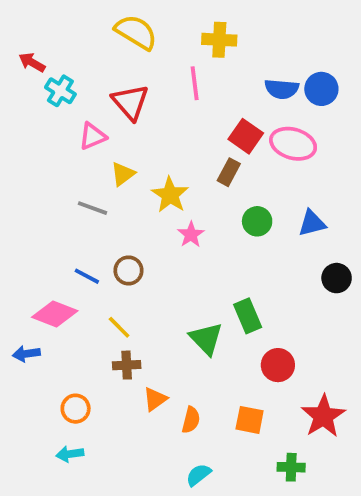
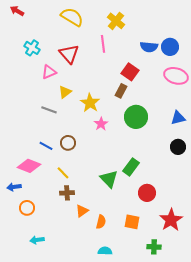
yellow cross: (219, 40) -> (116, 21), turned 36
red arrow: (32, 62) -> (17, 11), moved
pink ellipse: (293, 144) -> (176, 76), moved
green circle: (257, 221) -> (136, 117), size x1.5
blue triangle: (312, 223) -> (178, 118), moved
green rectangle: (248, 316) -> (131, 167), turned 60
orange circle: (76, 409) -> (27, 208), moved
cyan semicircle: (198, 475) -> (105, 251), turned 40

